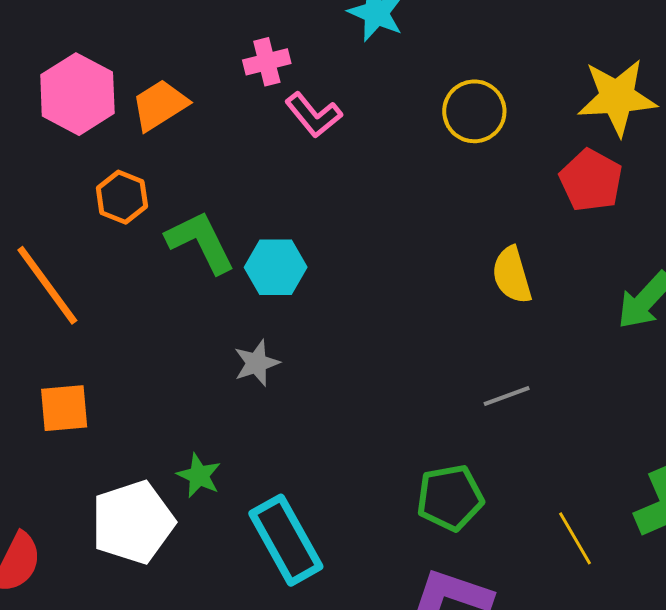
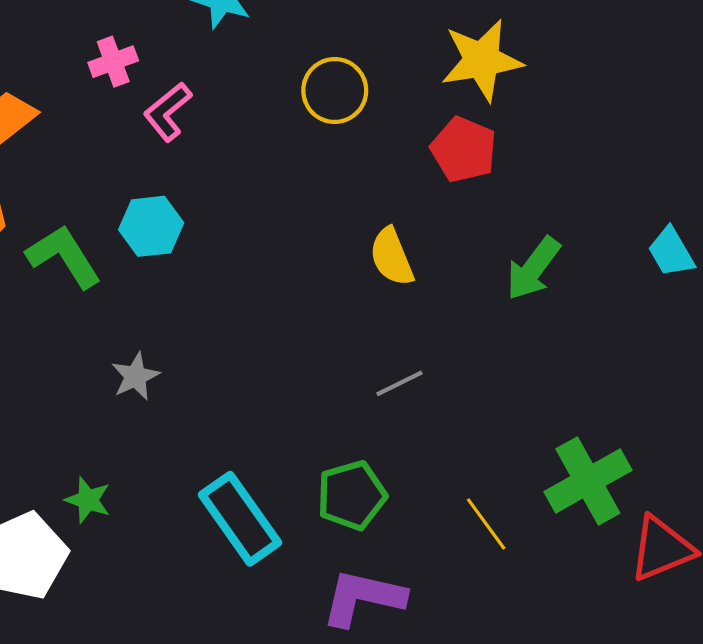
pink L-shape: (313, 115) -> (168, 112), turned 96
cyan hexagon: (276, 267) -> (151, 226), moved
cyan rectangle: (286, 540) -> (240, 519), moved

